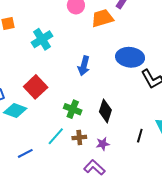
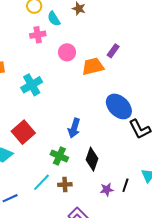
blue ellipse: (130, 57) -> (119, 106), turned 36
blue arrow: (84, 66) -> (74, 128), moved
purple star: (103, 144) -> (107, 190), moved

